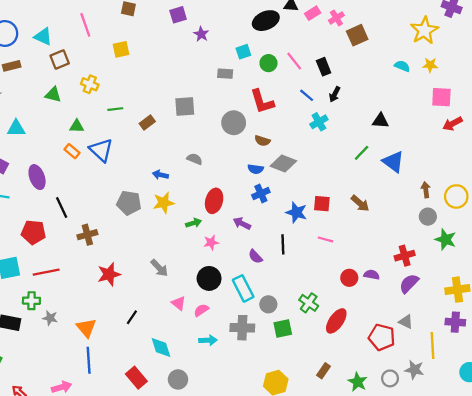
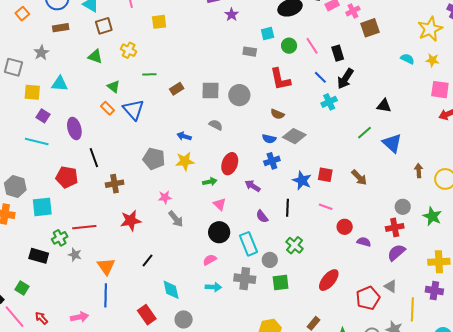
black arrow: (335, 94) -> (345, 79), size x1.5
gray square: (185, 107) -> (211, 91), moved
gray circle: (234, 123) -> (239, 95), moved
green triangle: (77, 126) -> (114, 87), turned 32
gray circle: (428, 217) -> (403, 207), moved
pink star: (211, 242) -> (165, 197), moved
red line: (46, 272) -> (84, 227), moved
red circle: (349, 278) -> (345, 227), moved
green cross: (31, 301) -> (60, 238), turned -35
pink triangle: (179, 303) -> (220, 204), moved
green cross: (309, 303) -> (295, 245), moved
red pentagon: (382, 337) -> (368, 298), turned 30

